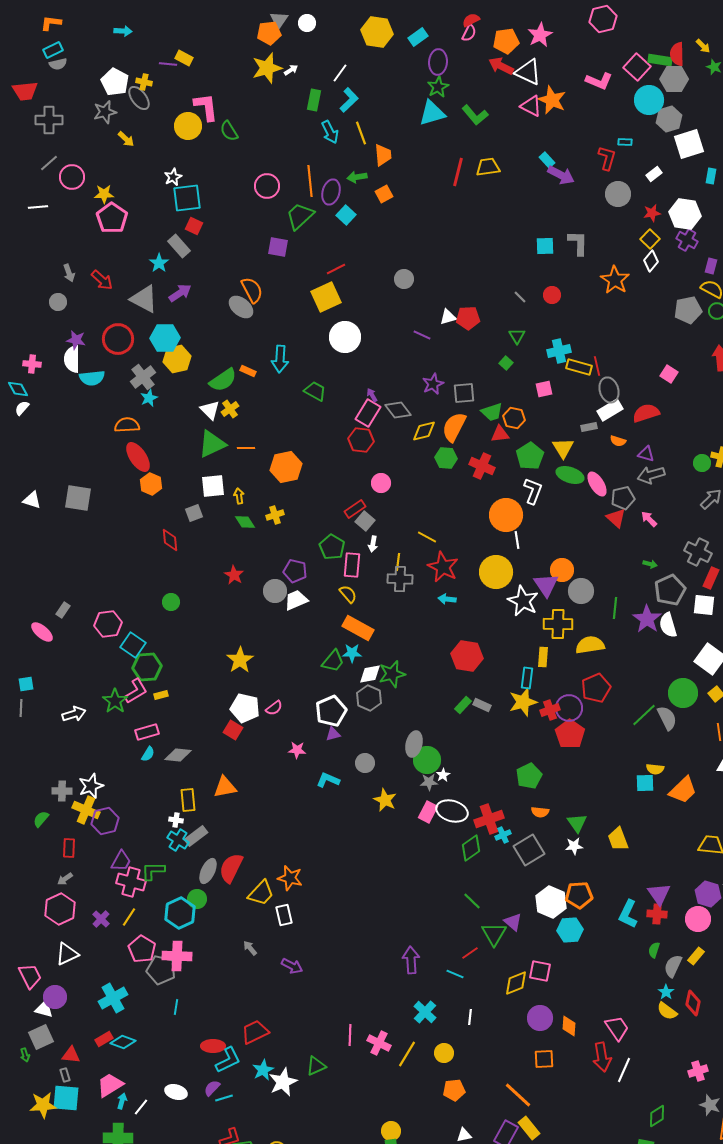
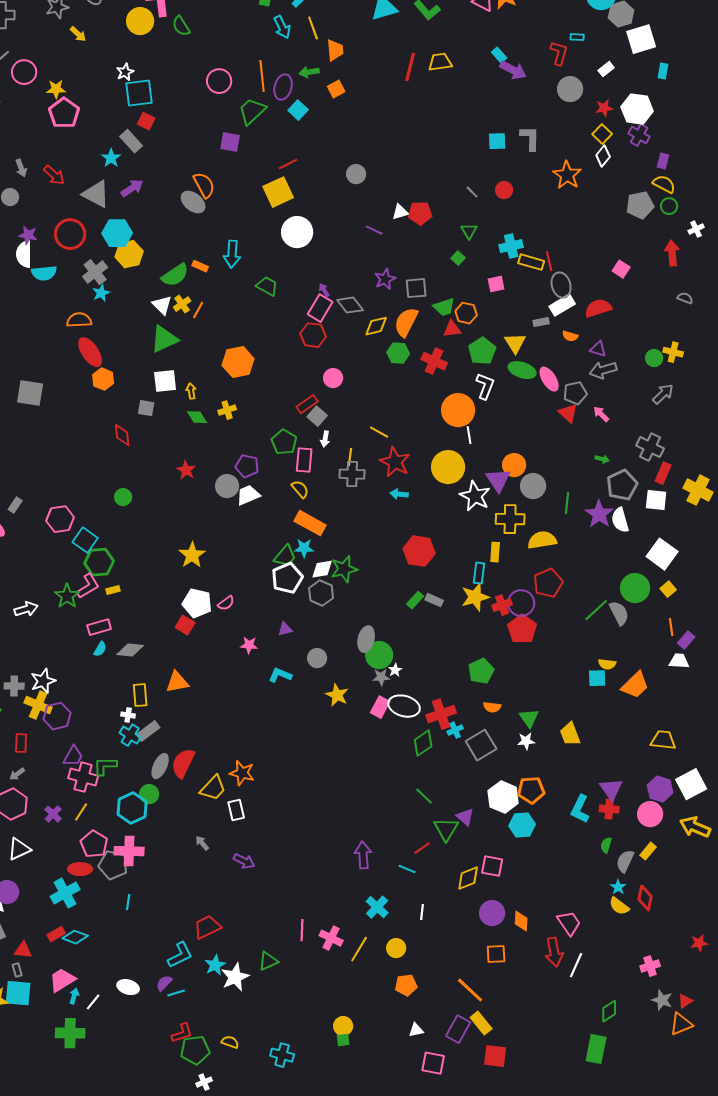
orange line: (246, 448) -> (198, 310), moved, turned -60
gray square: (194, 513) -> (146, 408), turned 30
white pentagon: (331, 711) -> (287, 578), moved
red ellipse: (213, 1046) -> (80, 869), moved

